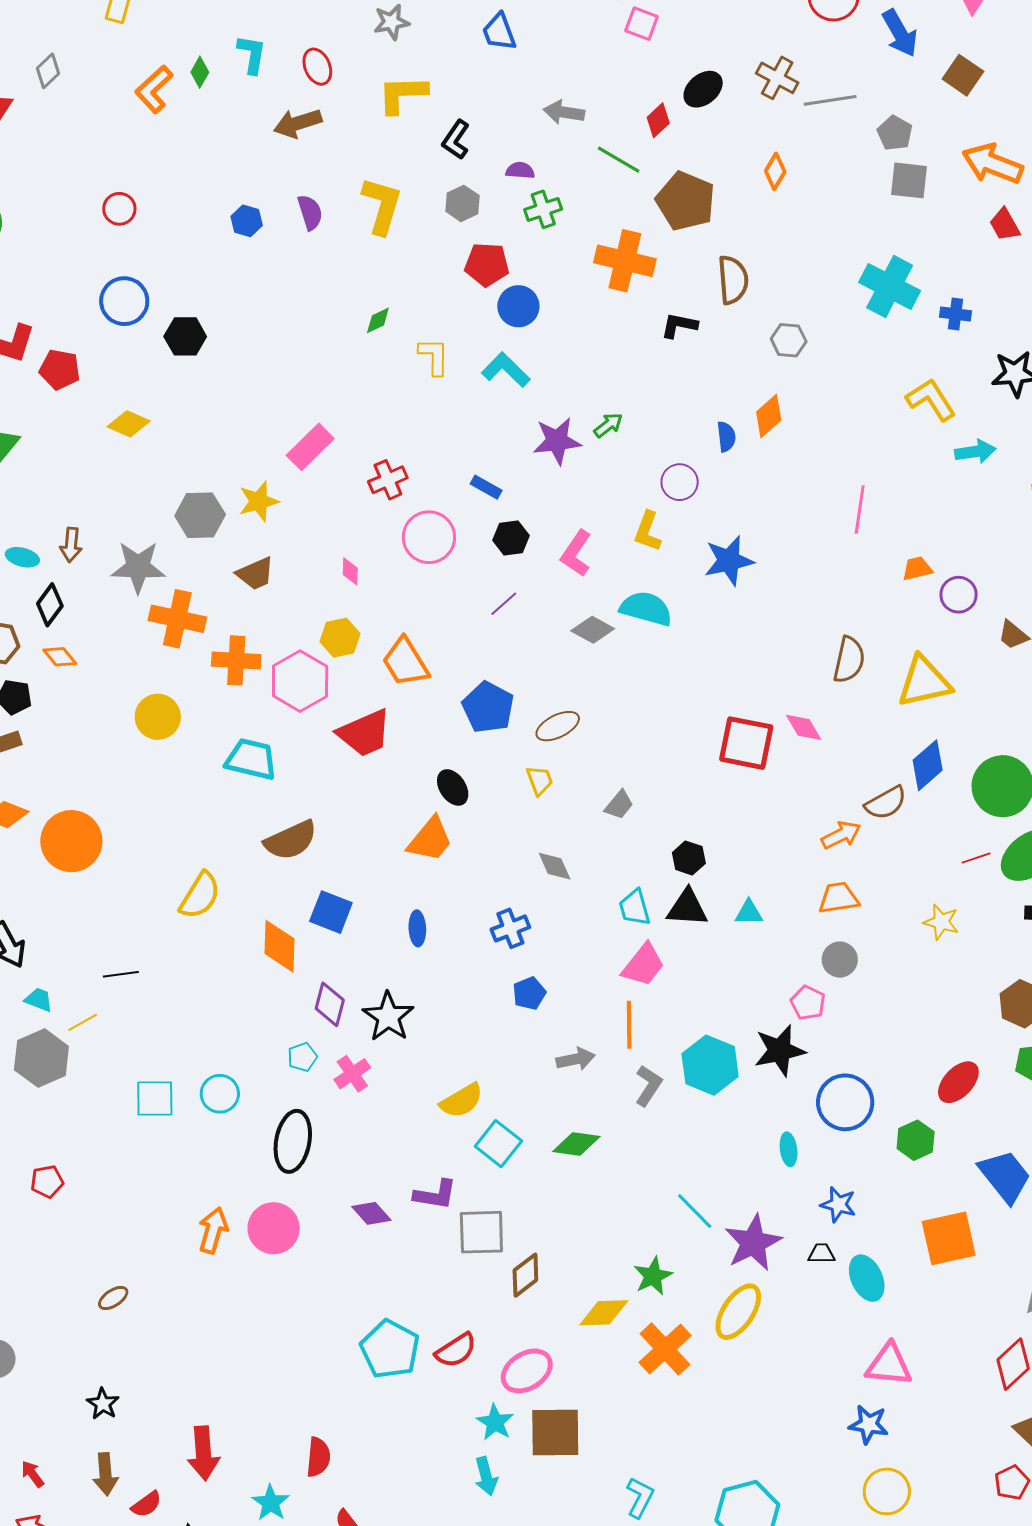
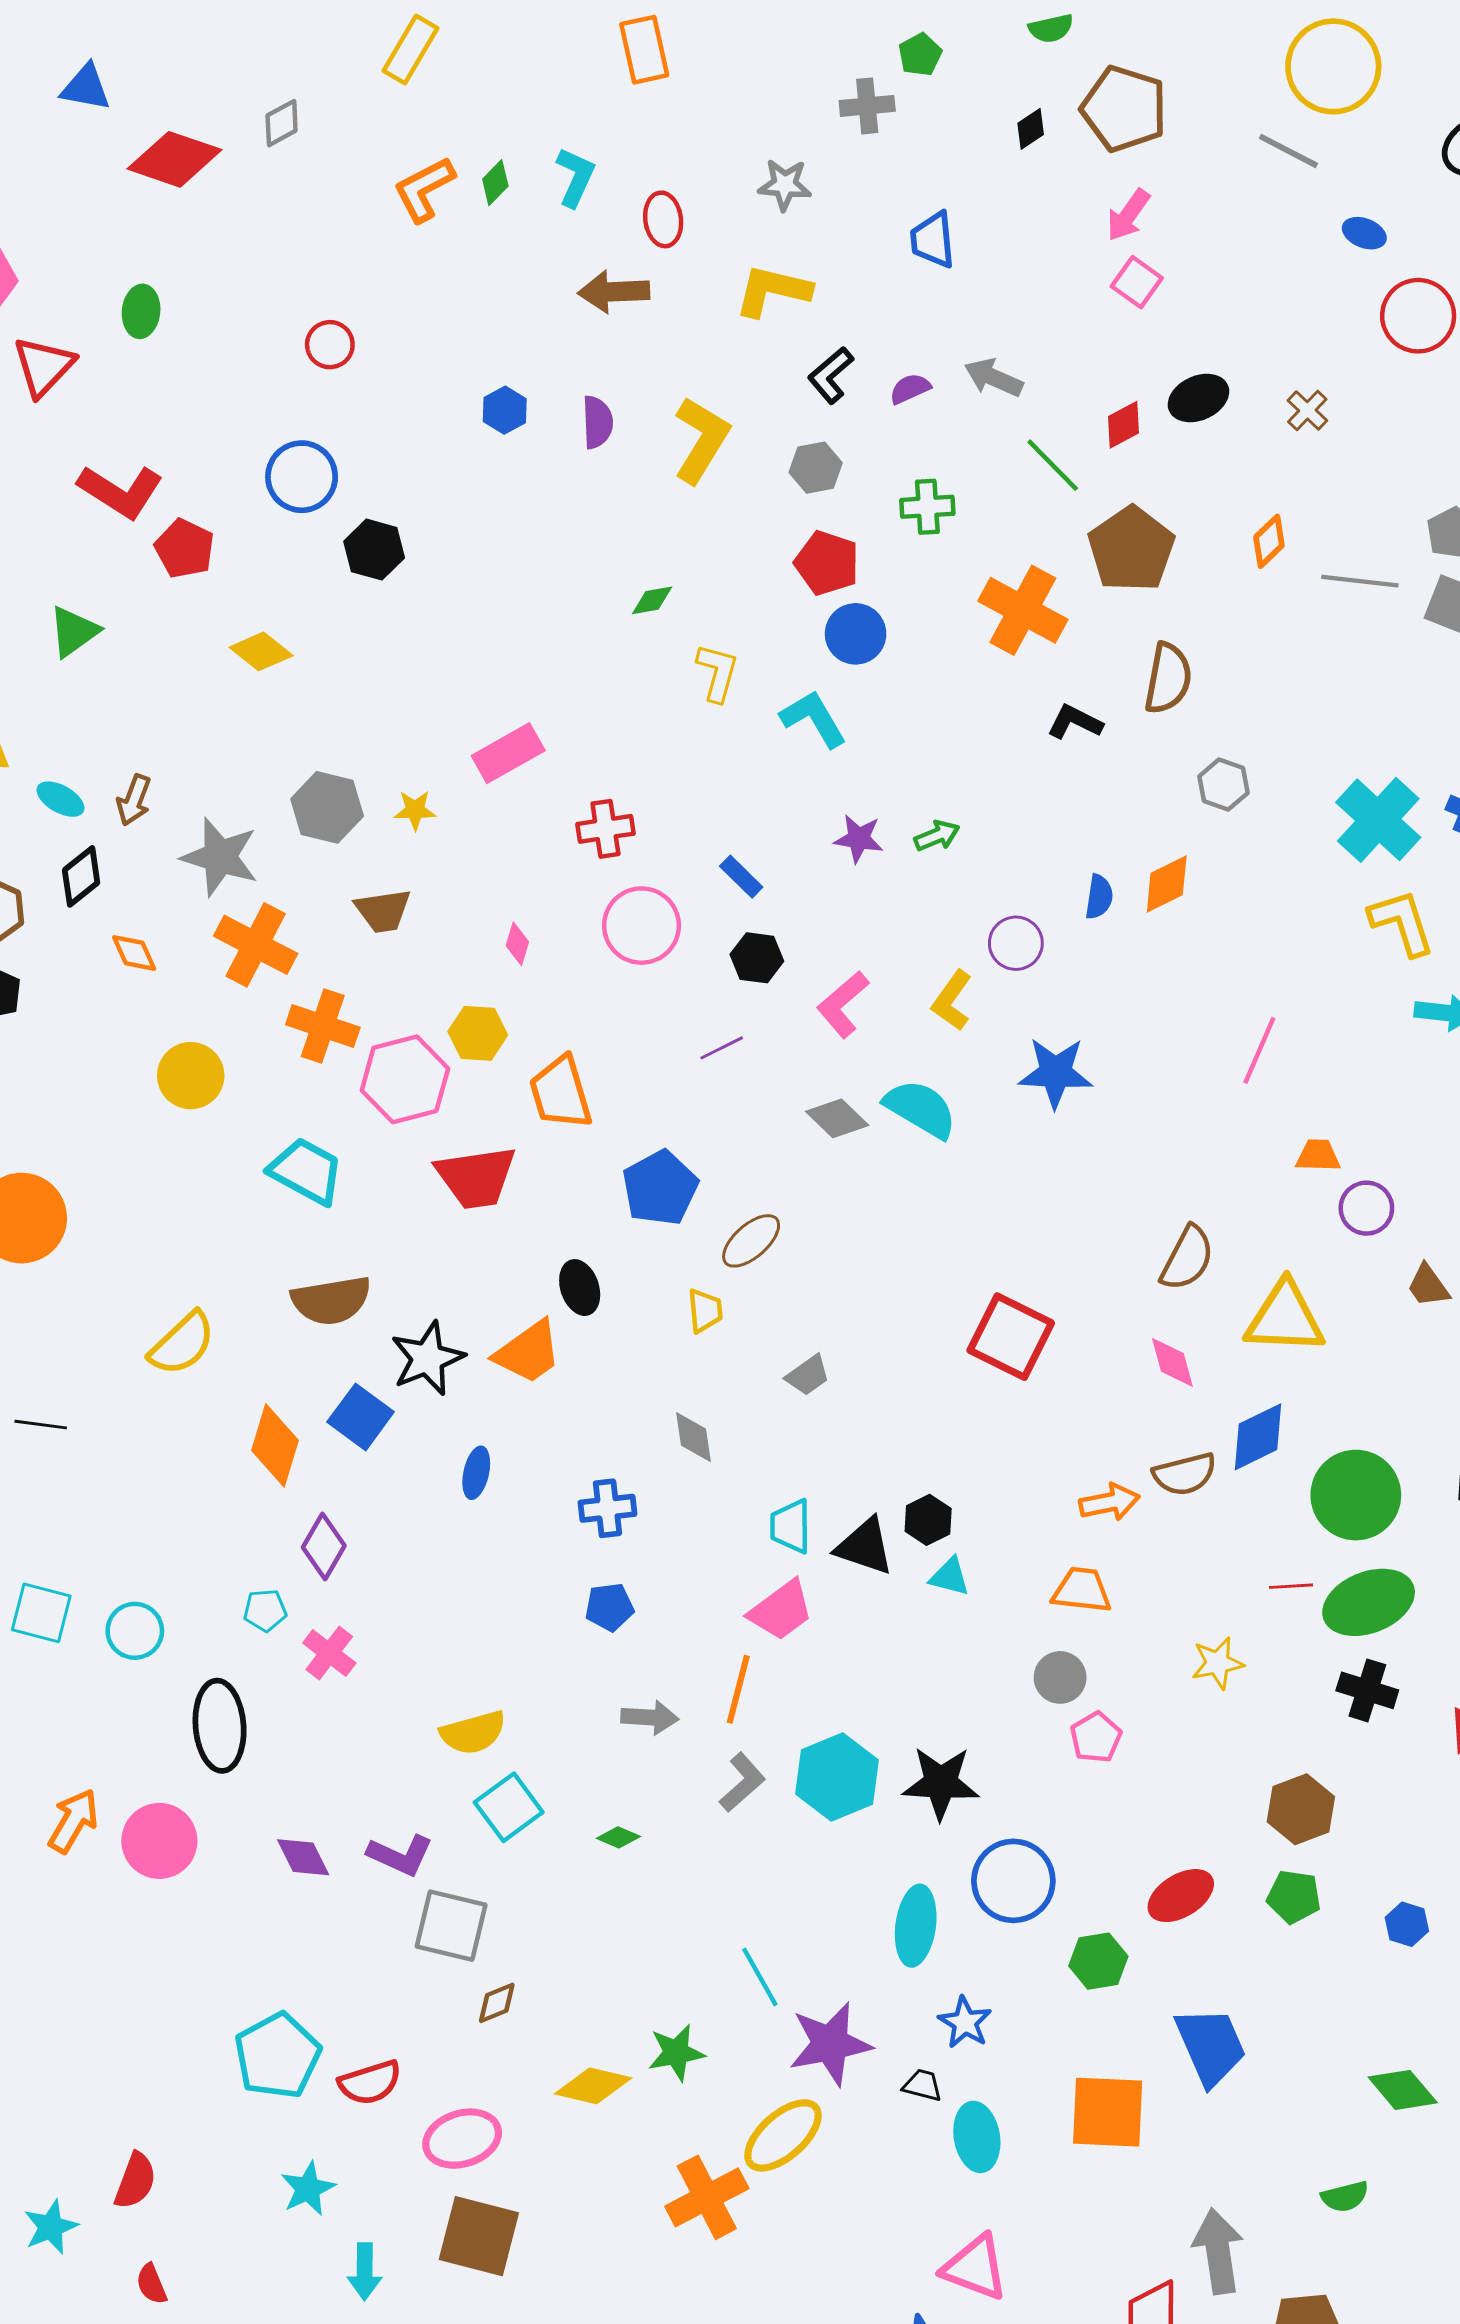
brown cross: (777, 78) -> (1307, 410), size x0.7
gray line: (830, 100) -> (1360, 581), moved
purple semicircle: (520, 170) -> (910, 389), moved, turned -44
cyan cross: (890, 287) -> (1378, 820), moved
purple star: (557, 441) -> (859, 839), size x0.7
yellow star: (259, 501) -> (415, 810), size x0.7
orange diamond: (60, 657) -> (134, 953), moved
brown ellipse: (558, 726) -> (751, 1241), turned -30
pink diamond: (804, 727) -> (1172, 1362), moved
black hexagon: (689, 858) -> (928, 1520), moved
yellow star: (941, 922) -> (1218, 1663), turned 30
pink pentagon: (808, 1003) -> (1096, 1737), moved
black star: (388, 1017) -> (428, 1358), moved
pink cross: (352, 1074) -> (329, 1653), turned -33
black ellipse: (293, 1141) -> (220, 1726), turned -30
green diamond: (576, 1144) -> (618, 1837), size x0.6
cyan ellipse: (789, 1149) -> (916, 1926), size x1.6
brown diamond: (525, 1275) -> (497, 2003), size x0.7
orange cross: (665, 1349) -> (707, 2197), moved
cyan star: (495, 1422) -> (308, 2189), moved

